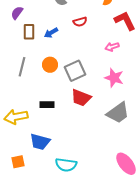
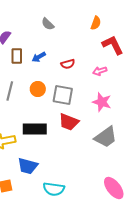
red semicircle: (80, 22) -> (68, 64), moved
gray square: (75, 71) -> (63, 95), turned 35
black rectangle: (47, 105) -> (35, 129), size x1.6

